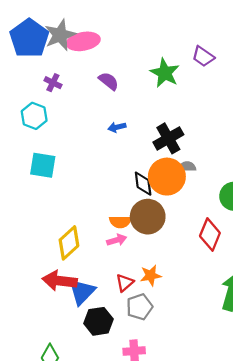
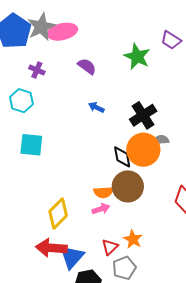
blue arrow: (117, 127) -> (96, 107), turned 42
orange star: (151, 276) -> (133, 239), turned -30

